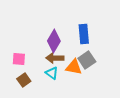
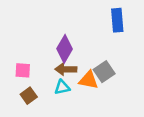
blue rectangle: (84, 34) -> (117, 20), moved
cyan triangle: (52, 73) -> (62, 87), turned -48

